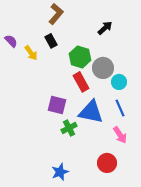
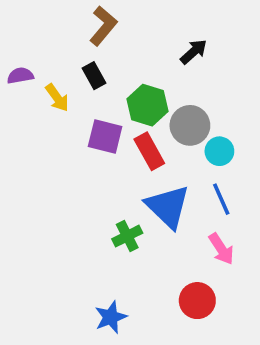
purple semicircle: (11, 41) -> (20, 76), turned -56
purple square: (57, 105) -> (105, 136), moved
blue triangle: (91, 112) -> (168, 207), turned 32

